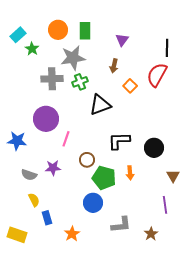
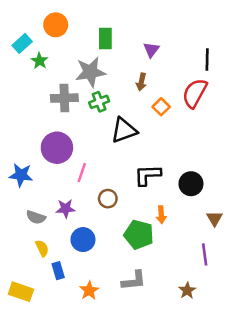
orange circle: (58, 30) -> (56, 25), moved
green pentagon: (104, 178) -> (139, 235), moved
blue circle: (93, 203) -> (83, 240), moved
gray L-shape: (121, 225) -> (134, 281), moved

